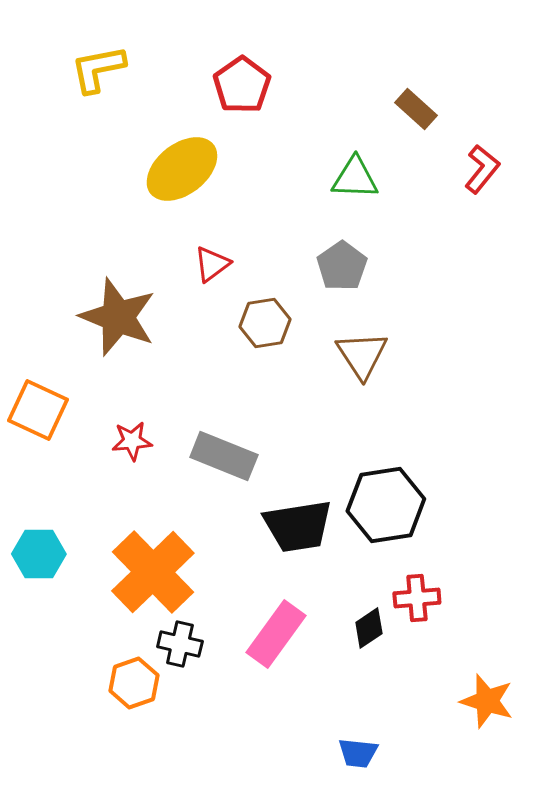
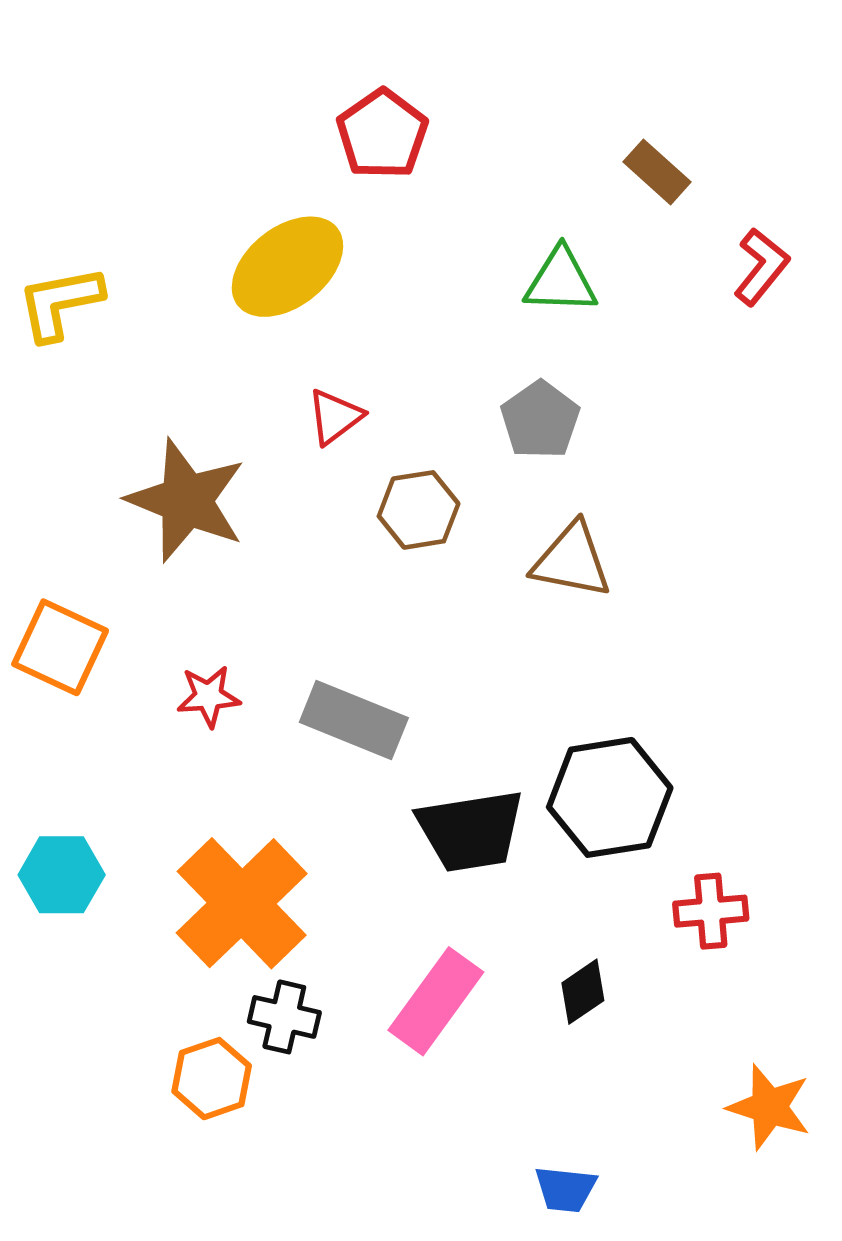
yellow L-shape: (98, 69) -> (60, 303), moved
brown triangle: (362, 355) -> (572, 560), turned -46
red cross: (417, 598) -> (711, 911), moved

